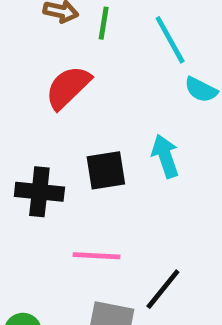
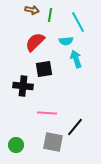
cyan semicircle: (201, 90) -> (66, 41), moved, turned -32
cyan arrow: (165, 156) -> (76, 59), moved
black square: (106, 170) -> (44, 69), moved

